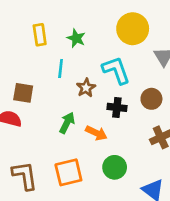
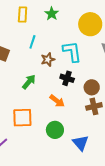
green star: (76, 38) -> (52, 14), moved
brown circle: (151, 99) -> (92, 87), moved
orange arrow: (96, 133) -> (57, 101), moved
green circle: (115, 167) -> (55, 130), moved

